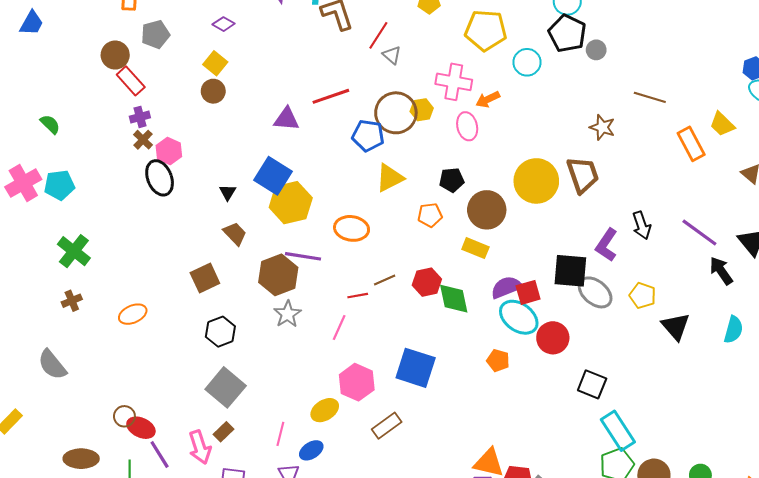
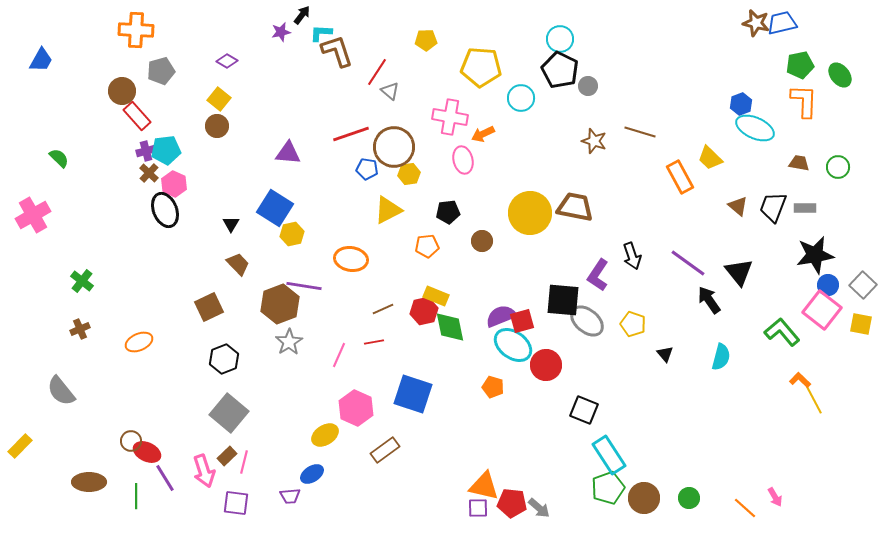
red line: (331, 96) -> (351, 134), moved
yellow hexagon: (422, 110) -> (409, 174), moved
brown star: (602, 127) -> (594, 141), moved
blue pentagon: (368, 136) -> (367, 169), size x0.7
brown trapezoid: (583, 175) -> (575, 207), turned -60
cyan pentagon: (59, 185) -> (166, 150), moved
yellow hexagon: (291, 203) -> (292, 234), size x0.6
brown circle: (487, 210) -> (482, 241), size x0.6
yellow rectangle: (475, 248) -> (436, 296), moved
green cross: (74, 251) -> (82, 281), size x0.7
red line: (358, 296) -> (374, 342), moved
black triangle: (676, 326) -> (665, 354), size x0.6
pink line: (280, 434) -> (244, 462), moved

